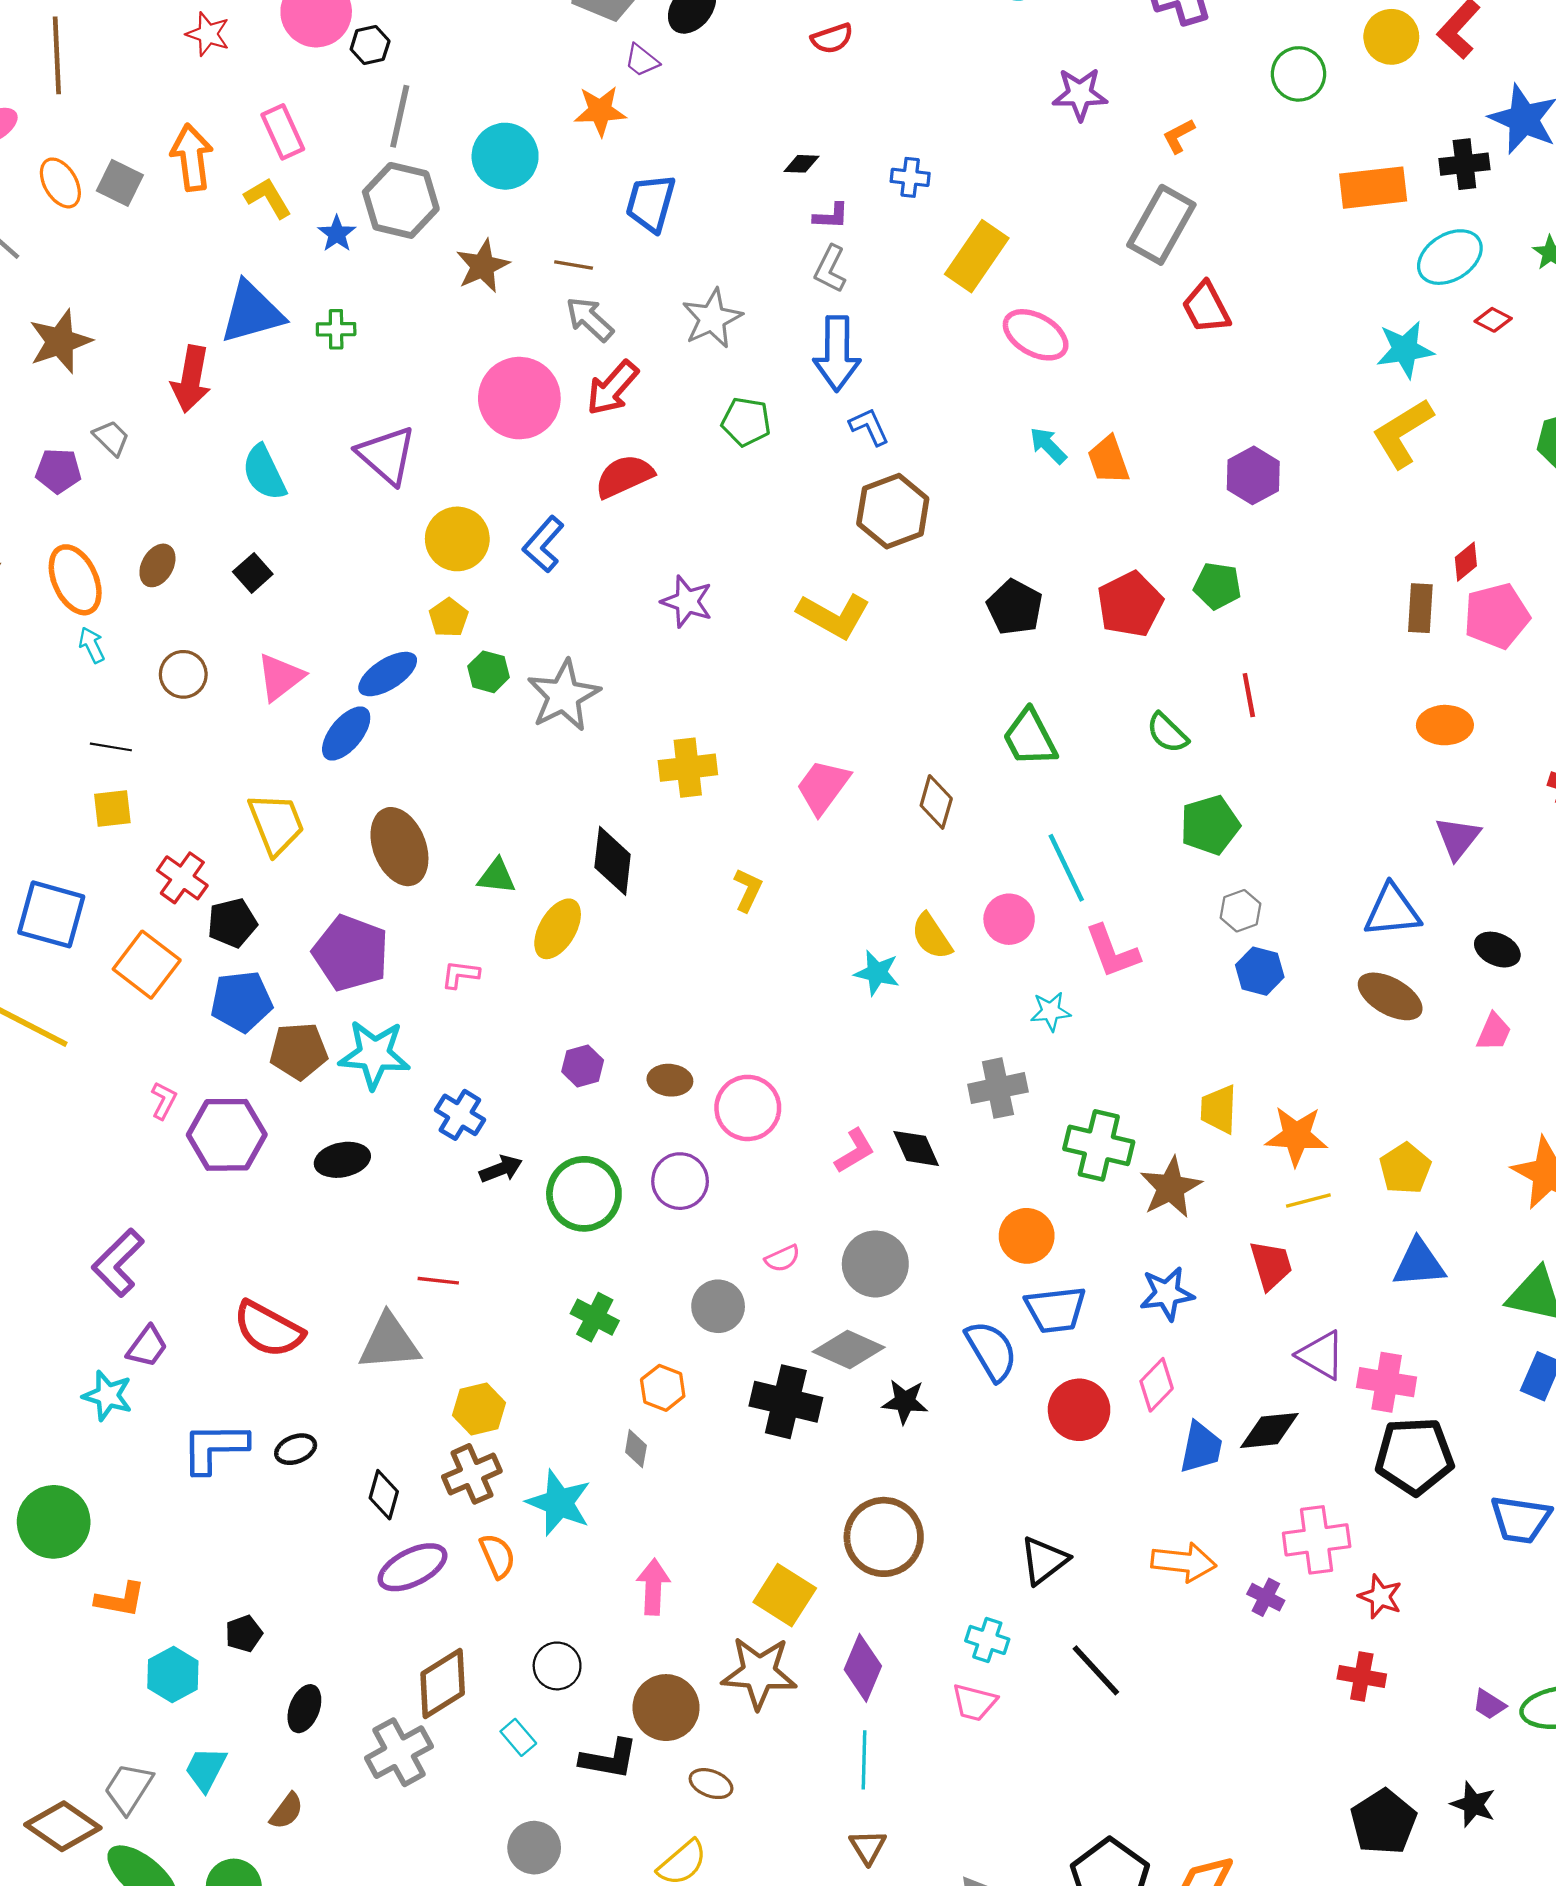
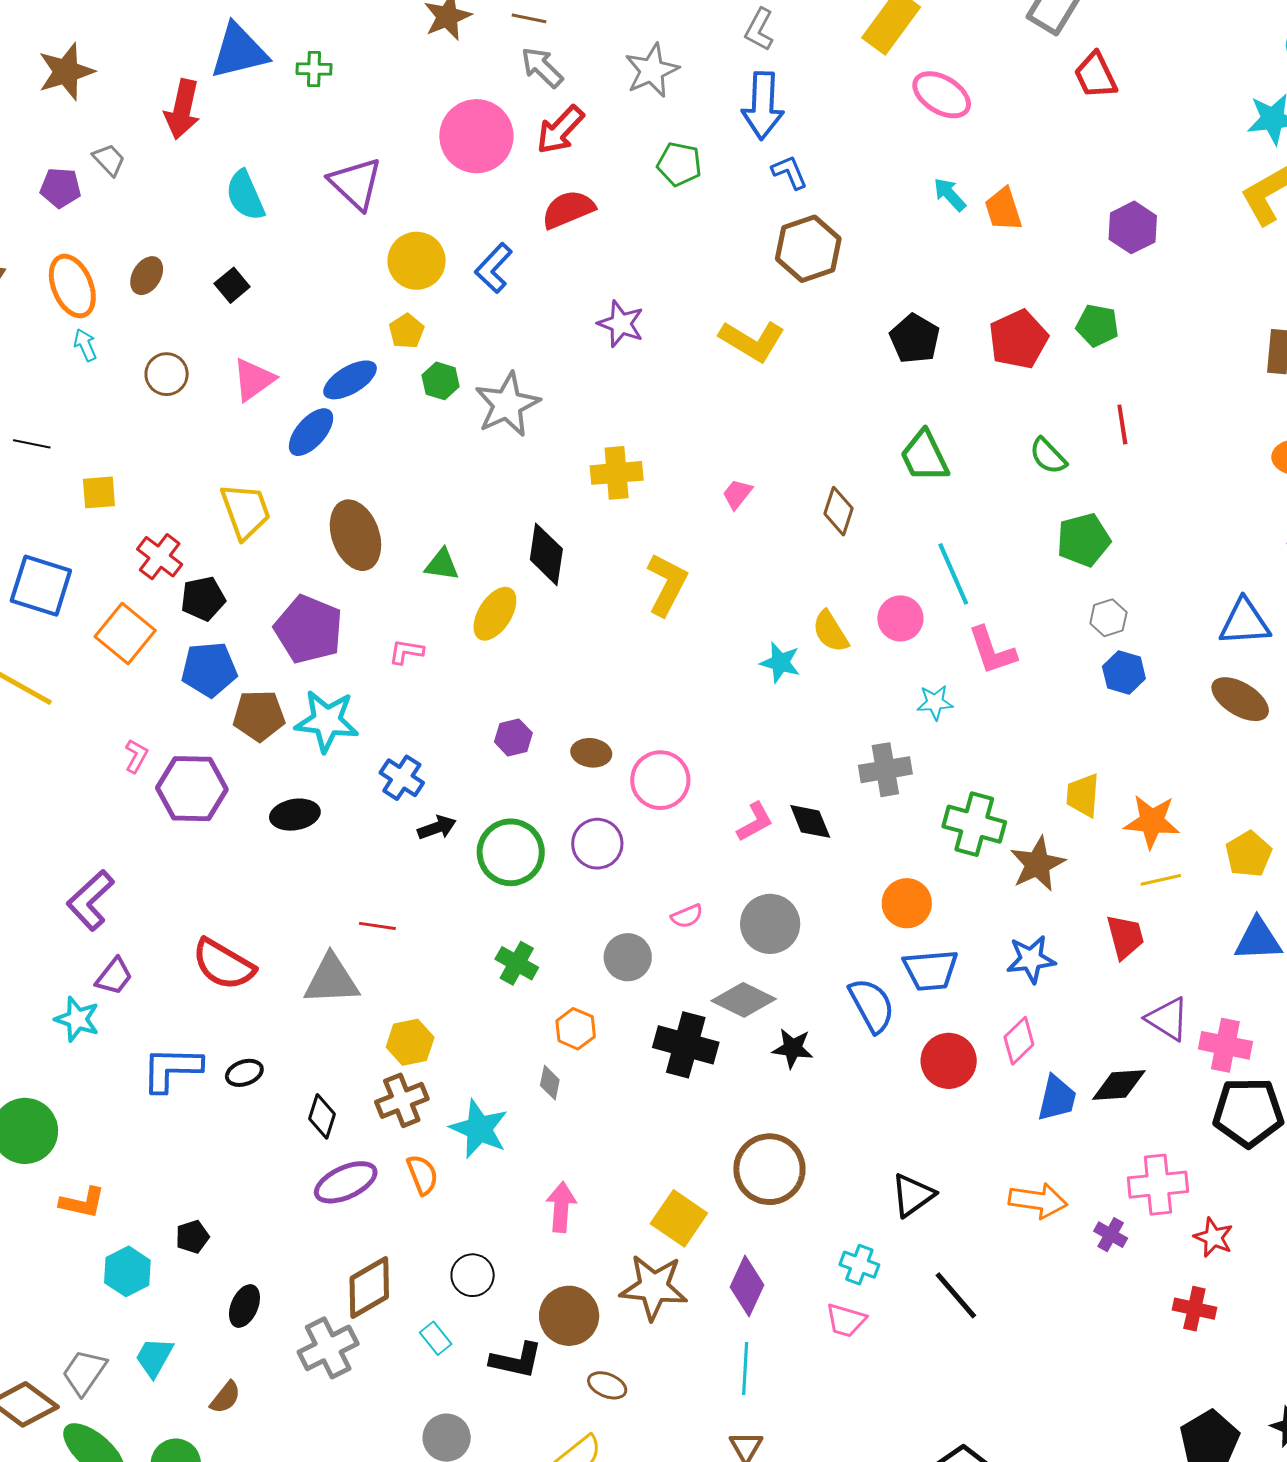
black line: (111, 747) -> (32, 444), moved
pink trapezoid: (823, 787) -> (737, 494), size x0.6
yellow L-shape: (748, 890) -> (667, 584), size x1.6

